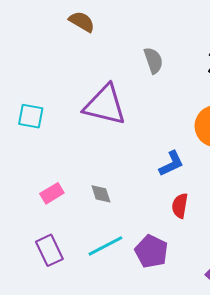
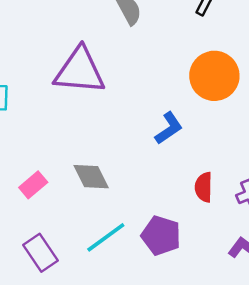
gray diamond: (101, 194) -> (91, 177), size x1.4
red semicircle: (180, 206) -> (204, 187), moved

